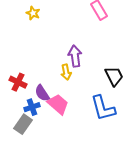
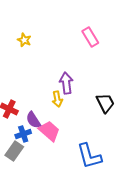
blue L-shape: (103, 108) -> (89, 156), moved

